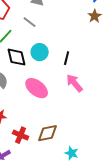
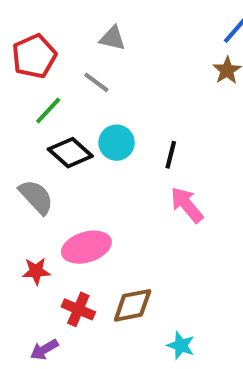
black diamond: (17, 57) -> (70, 153), turned -35
pink ellipse: (37, 88) -> (86, 247), moved, turned -55

